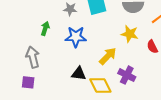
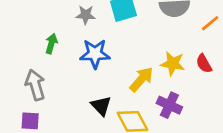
yellow star: (130, 34) -> (173, 64), moved
black triangle: (79, 74) -> (101, 106), turned 42

